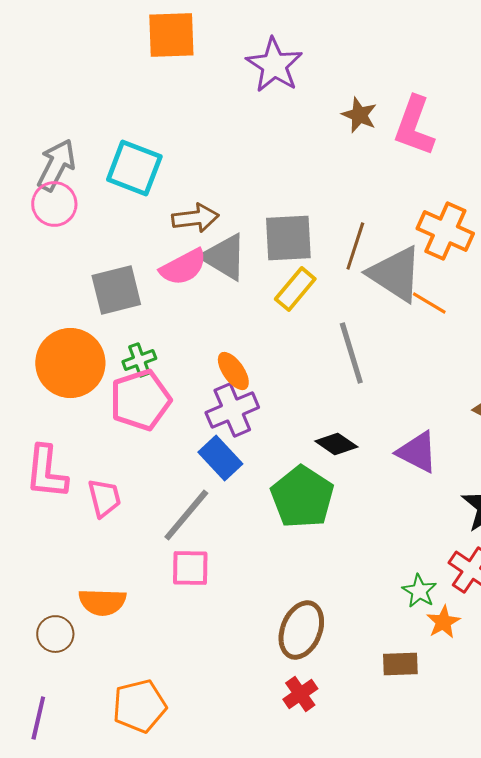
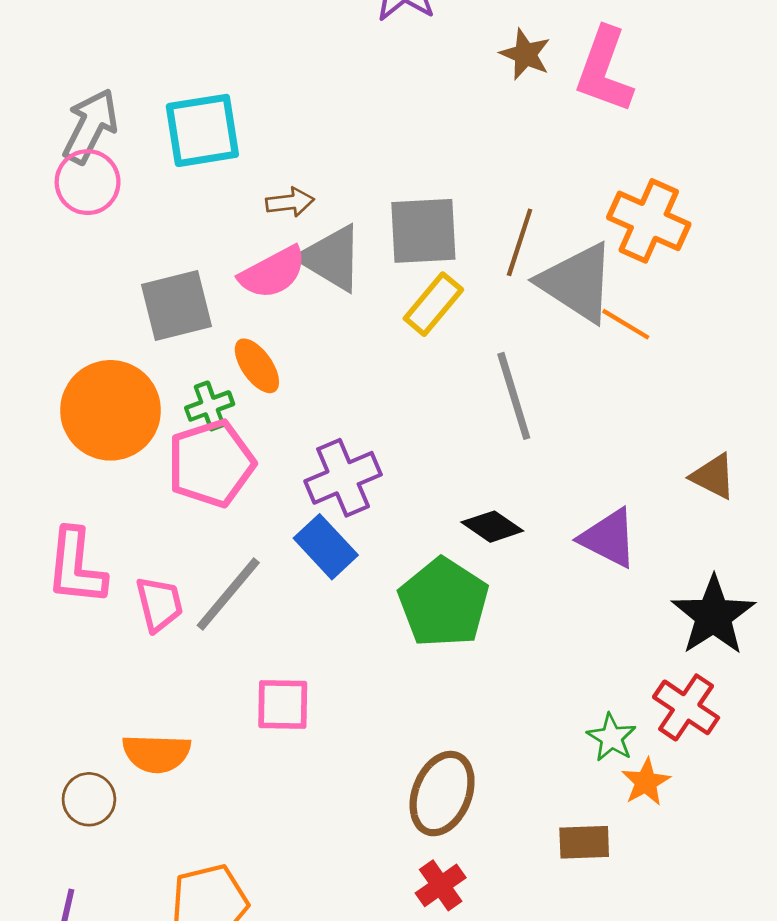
cyan square: (134, 168) -> (202, 130), turned -30
brown arrow: (195, 218) -> (290, 202), size x0.7
orange ellipse: (233, 371) -> (257, 366), moved
gray line: (186, 515) -> (228, 594), moved

